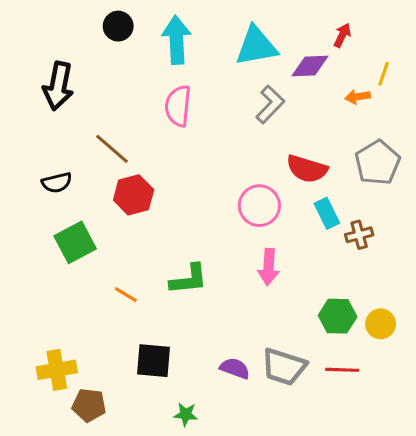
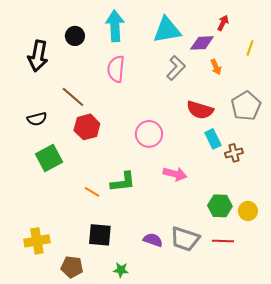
black circle: (118, 26) -> (75, 36), moved
orange arrow: (358, 97) -> (216, 67), moved, turned -105
pink circle: (259, 206) -> (149, 134), moved
pink arrow: (269, 267) -> (175, 174), turned -80
orange line: (126, 295) -> (92, 192), moved
brown pentagon: (89, 405) -> (72, 267), moved

